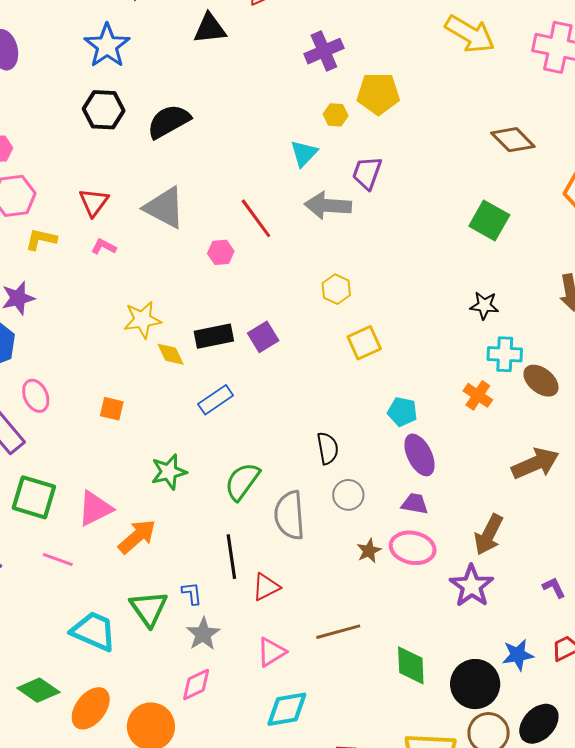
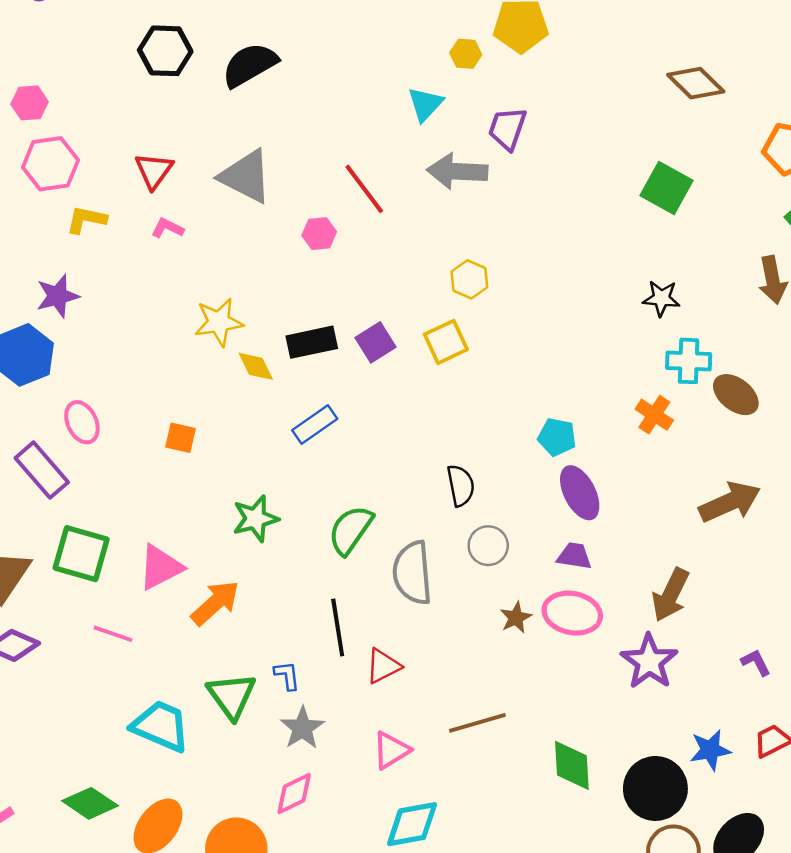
yellow square: (364, 343) -> (446, 342), moved

